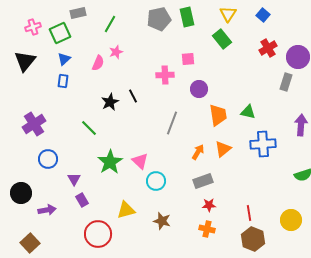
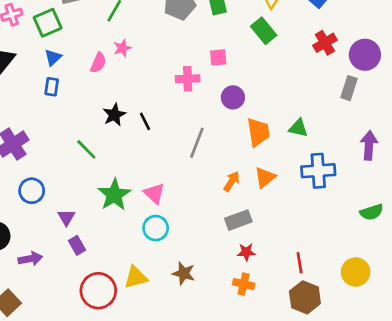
black line: (133, 96) -> (145, 121), moved
cyan circle: (156, 181) -> (156, 228), moved
yellow triangle: (126, 210) -> (136, 277), moved

